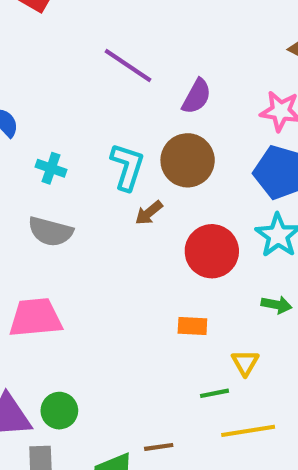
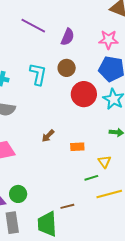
brown circle: (188, 160) -> (67, 68), size x0.7
brown arrow: (149, 213) -> (48, 136), moved
red circle: (212, 251) -> (84, 94), moved

